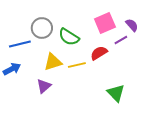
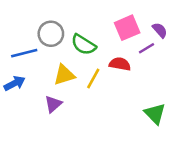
red semicircle: (99, 53) -> (120, 64), turned 42
yellow line: (77, 65) -> (93, 79), turned -48
green triangle: (116, 93) -> (155, 114), moved

